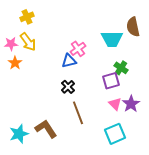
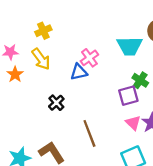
yellow cross: (27, 17) -> (43, 31), moved
yellow arrow: (28, 42) -> (41, 59), moved
black cross: (68, 87) -> (56, 103), moved

